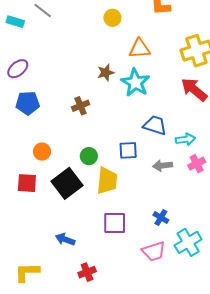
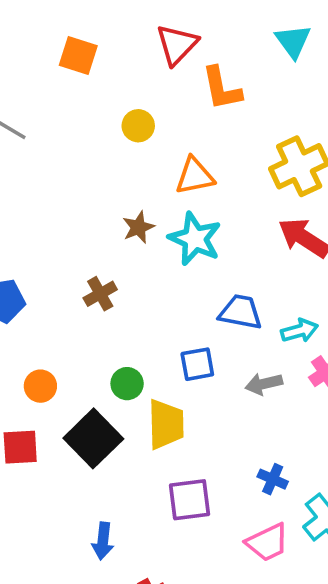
blue arrow: (65, 239) -> (103, 541), turned -96

